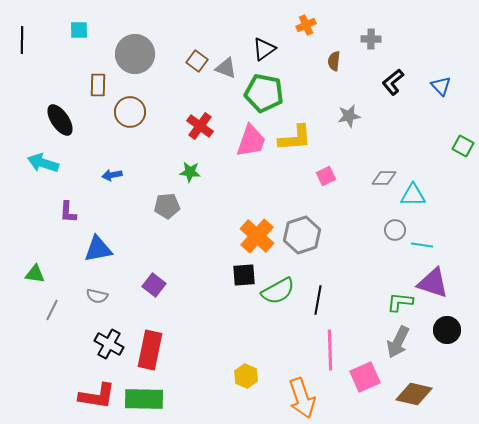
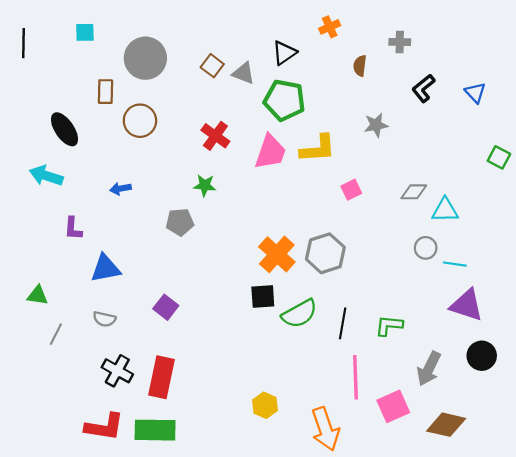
green L-shape: (400, 302) -> (389, 326), moved

